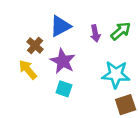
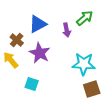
green arrow: (121, 31) -> (85, 18), moved
cyan square: (64, 89) -> (32, 84), moved

